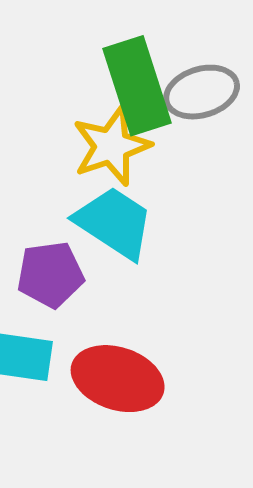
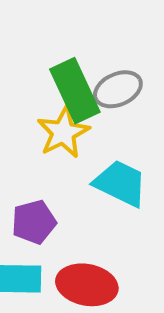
cyan trapezoid: (114, 223) -> (120, 183), moved

